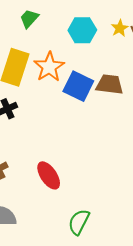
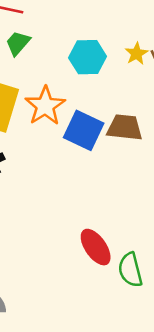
red ellipse: (49, 175) -> (96, 247), moved
green semicircle: (79, 222) -> (130, 270), moved, turned -40

